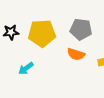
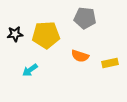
gray pentagon: (81, 29) -> (85, 18), moved

